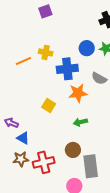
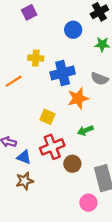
blue circle: (87, 48) -> (73, 30), moved
orange line: (23, 61) -> (14, 81), moved
brown circle: (73, 150) -> (72, 164), moved
red cross: (44, 162) -> (52, 147), moved

